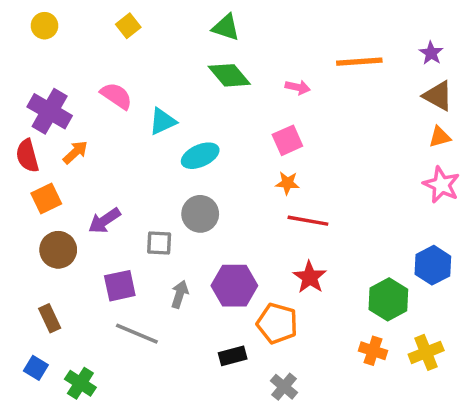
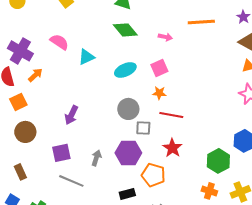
cyan ellipse: (200, 156) -> (125, 70), moved
gray circle: (200, 214) -> (128, 109), moved
purple arrow: (104, 221) -> (71, 115), moved, turned -30
gray square: (159, 243) -> (143, 128), moved

